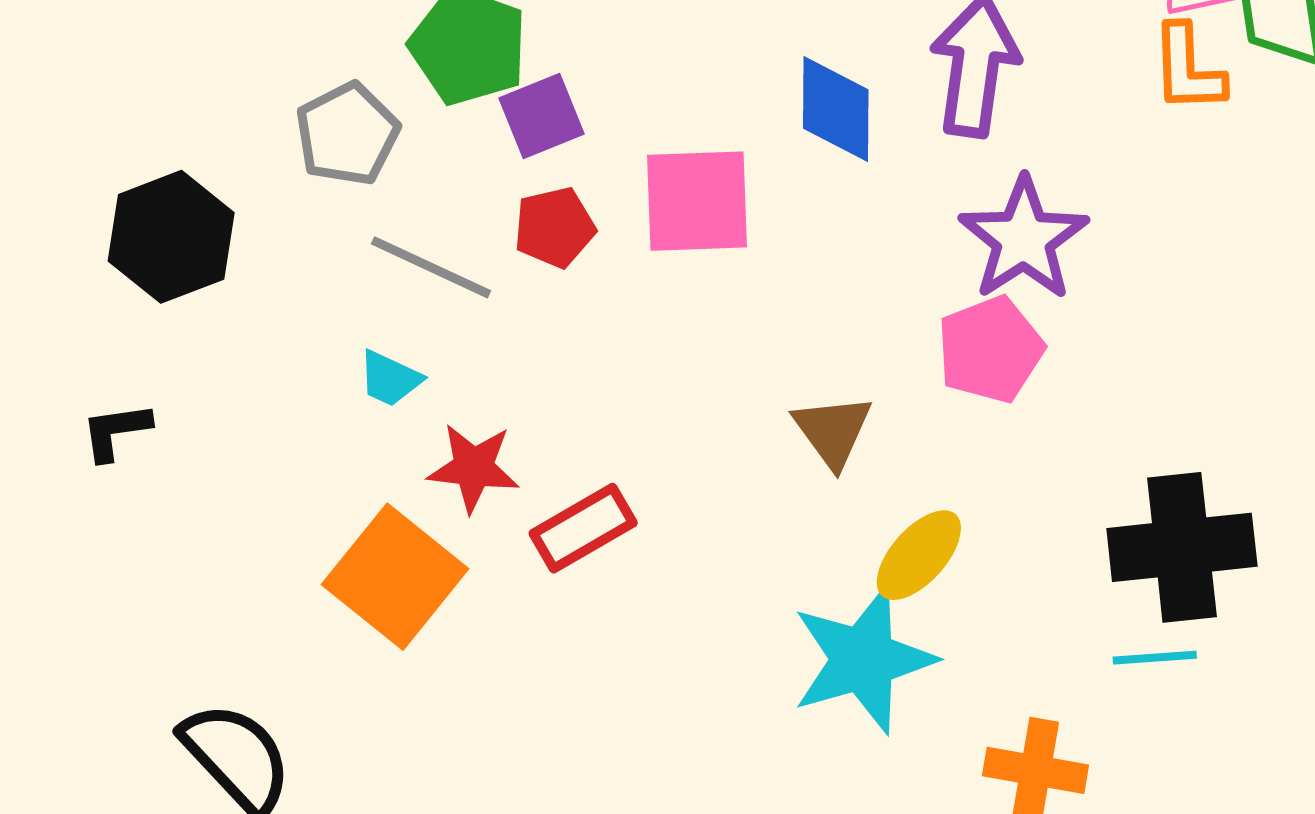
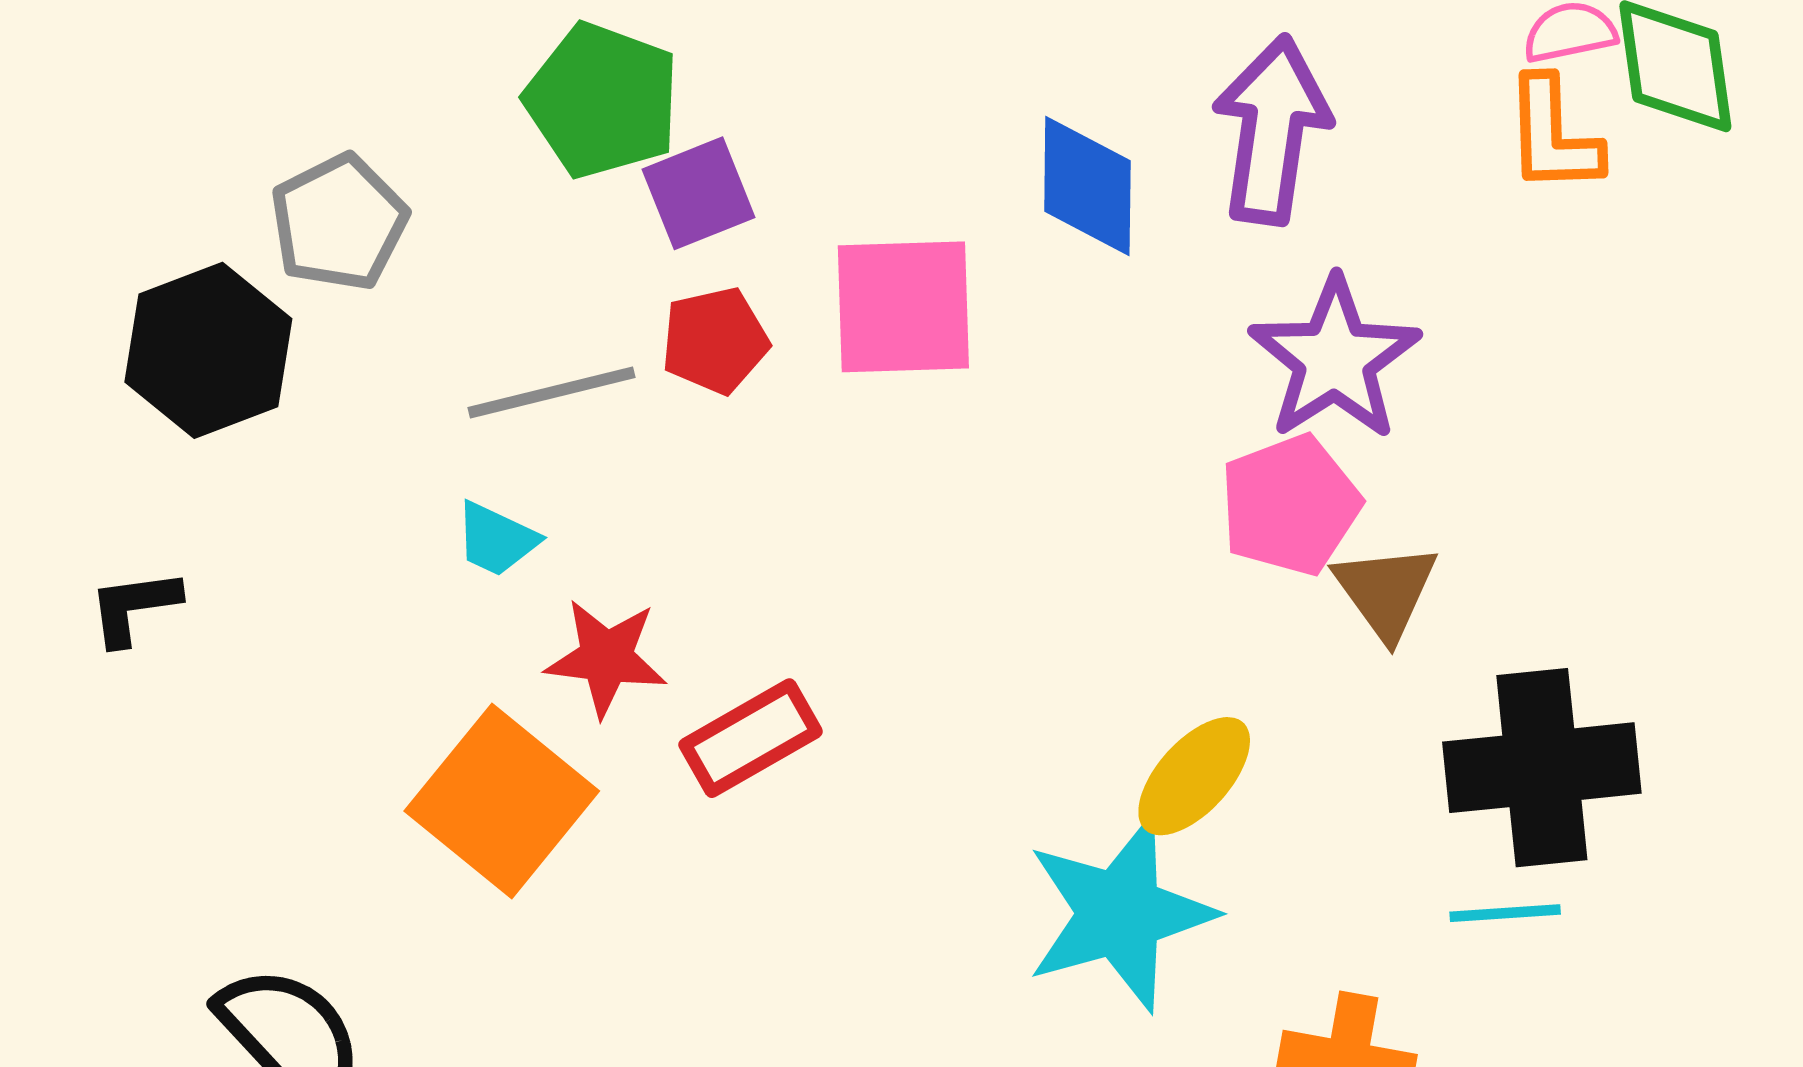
gray pentagon: (347, 134) -> (339, 222), moved
gray line: (431, 267) -> (552, 392), turned -39
brown triangle: (833, 431) -> (1386, 591), moved

